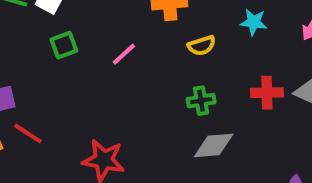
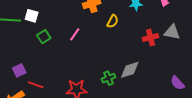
yellow semicircle: (202, 46) -> (113, 21), turned -32
green cross: (201, 101) -> (109, 78), moved

